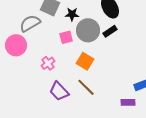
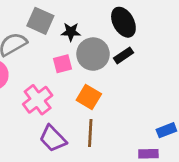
pink cross: (48, 63) -> (38, 100), size x1.5
brown line: (86, 87) -> (90, 133), turned 48

